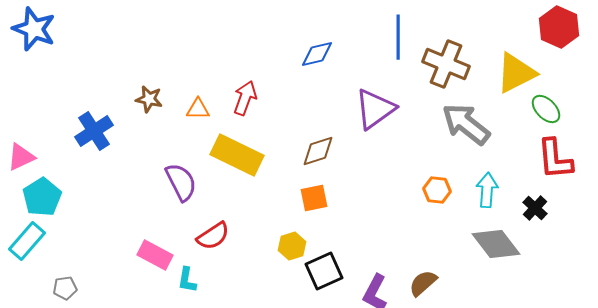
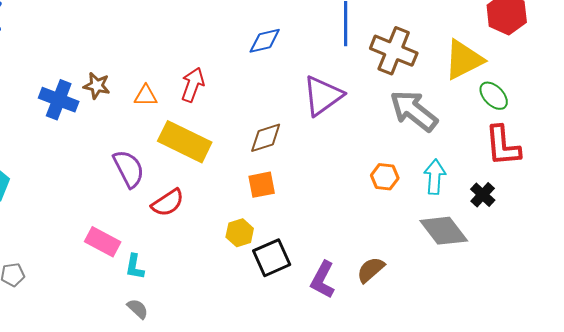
blue cross: (94, 131) -> (59, 100), moved, turned -36
red semicircle: (213, 236) -> (168, 203), moved

